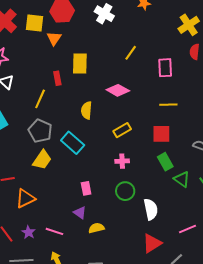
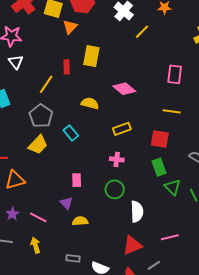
yellow line: (131, 53) -> (142, 32), moved
yellow semicircle: (86, 110) -> (90, 103), turned 90
cyan rectangle: (73, 143) -> (71, 133), size x0.7

